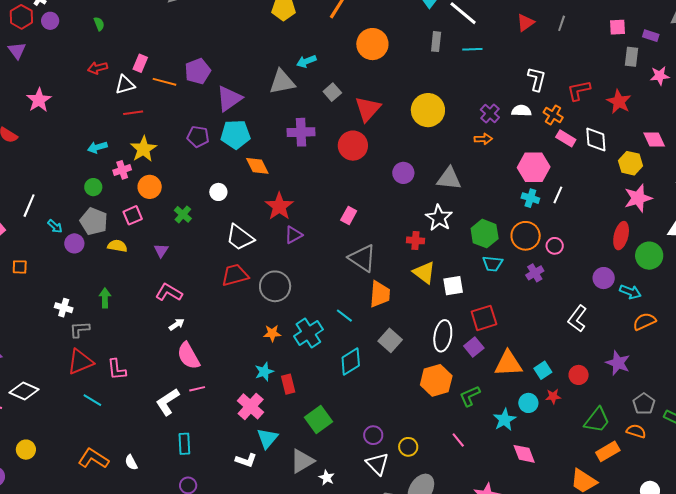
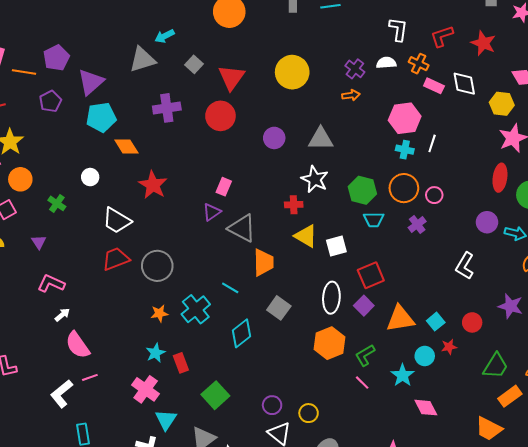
purple pentagon: (198, 137) -> (50, 101), moved, turned -30
purple triangle: (293, 235) -> (212, 212), moved
pink line: (458, 440) -> (362, 383), moved

